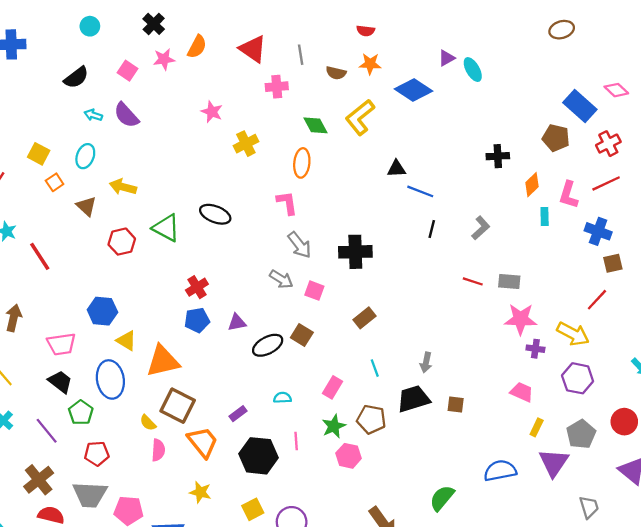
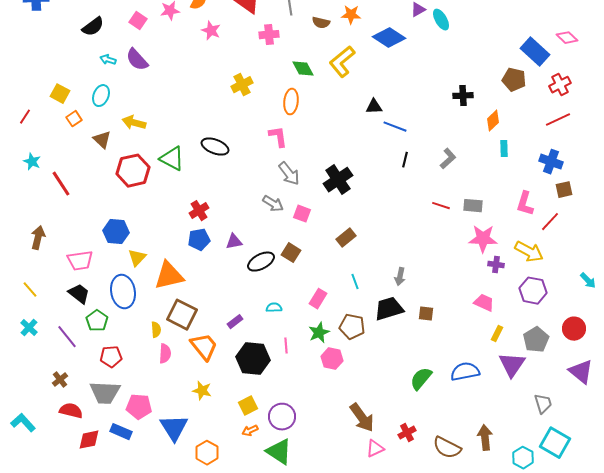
pink star: (212, 112) -> (211, 31), moved
pink L-shape: (568, 195) -> (525, 204), moved
red hexagon: (122, 242) -> (133, 171), size x1.4
black cross: (355, 252) -> (338, 180), turned -32
yellow triangle: (126, 341) -> (137, 258), turned 42
yellow semicircle: (148, 423) -> (156, 330), turned -140
brown cross: (39, 480) -> (60, 380), size x0.6
green semicircle: (442, 498) -> (421, 379), moved

